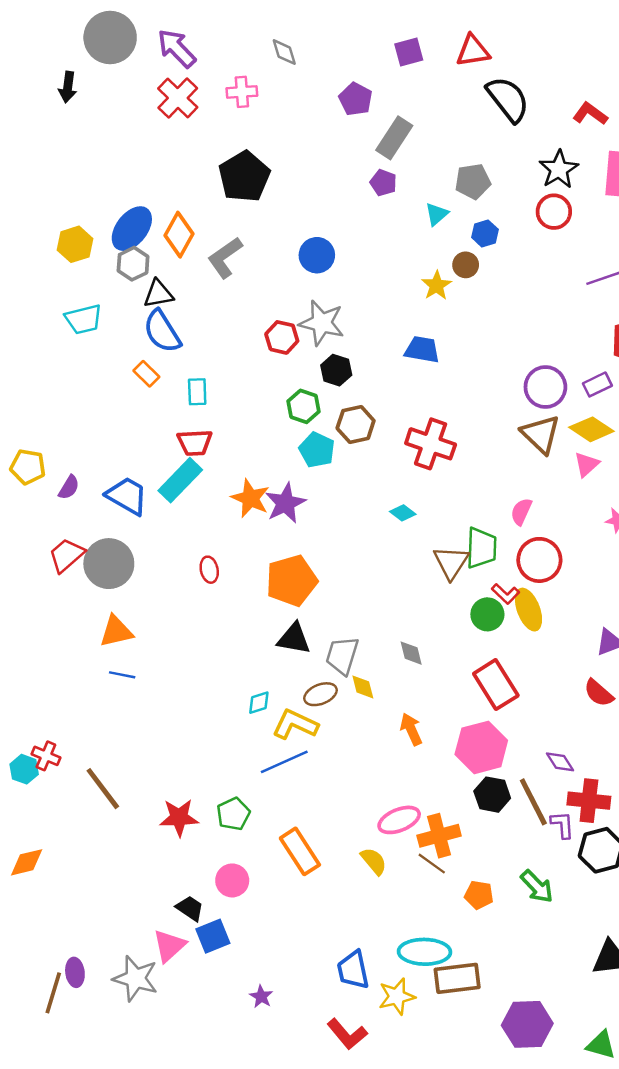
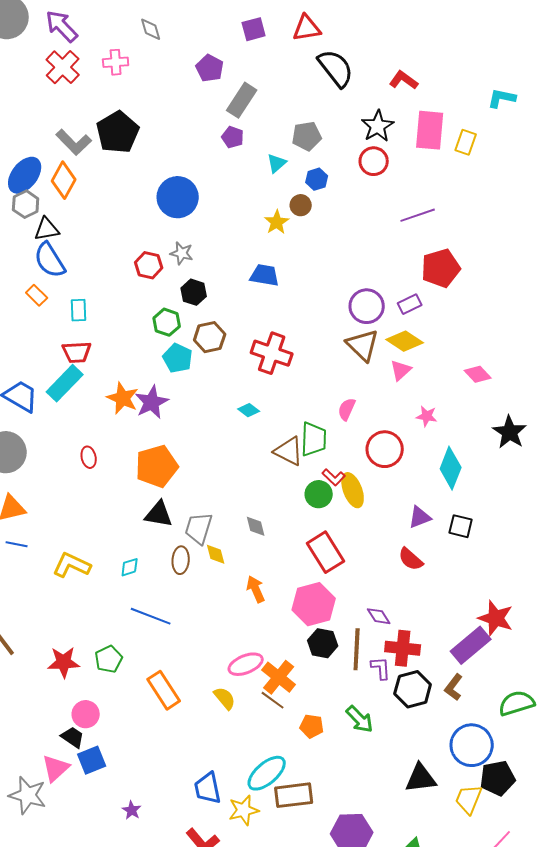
blue circle: (317, 255) -> (178, 197), size x1.4
gray L-shape: (225, 258) -> (74, 142), moved, turned -99
gray star: (322, 323) -> (182, 253), size x0.6
red circle: (539, 560) -> (385, 449), moved
brown triangle: (451, 562) -> (289, 451), turned -36
brown ellipse: (320, 694) -> (181, 560), turned -64
yellow L-shape: (295, 724) -> (72, 565), moved
blue line: (284, 762) -> (151, 616), turned 45
brown line: (533, 802) -> (357, 649), turned 30
orange cross: (439, 836) -> (279, 677), turned -36
pink circle: (232, 880) -> (86, 714), moved
cyan ellipse: (425, 952) -> (267, 773), turned -42

